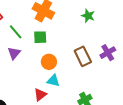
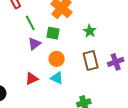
green star: (88, 16) -> (90, 31), moved
purple triangle: (14, 53) -> (34, 44), moved
red triangle: (40, 95) -> (32, 79), moved

